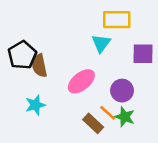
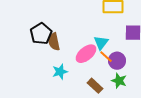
cyan triangle: (101, 43) -> (101, 43), moved
cyan star: (35, 105) -> (60, 72), moved
orange line: (108, 113) -> (106, 57), moved

